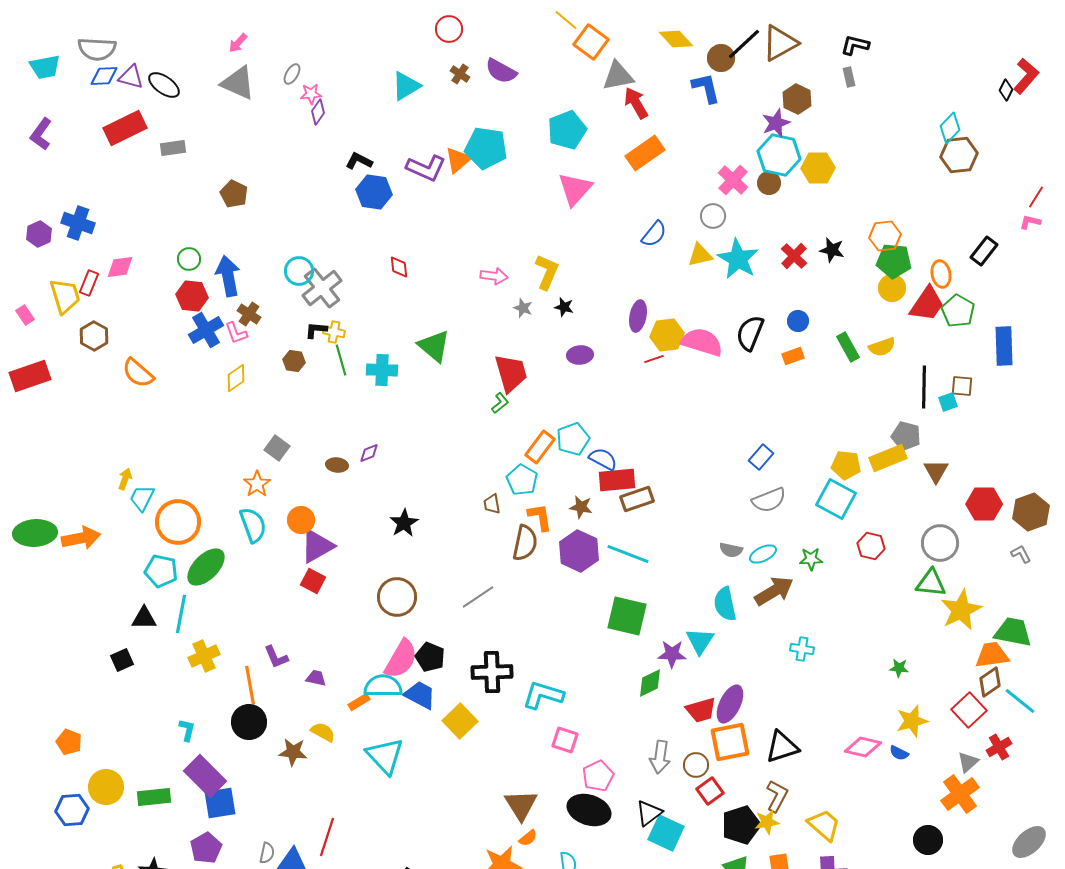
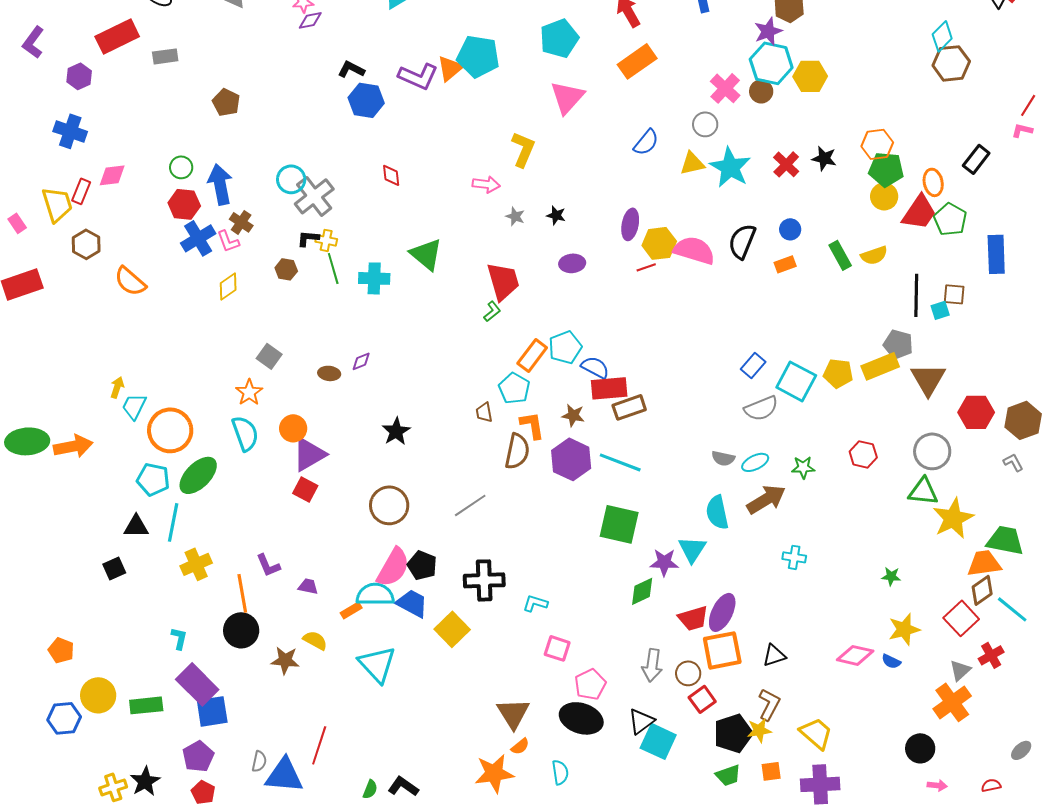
purple diamond: (318, 112) -> (310, 20), turned 45
purple hexagon: (39, 234) -> (79, 76), moved
yellow L-shape: (547, 272) -> (523, 149), moved
brown triangle: (936, 471) -> (928, 379), size x1.4
cyan square: (836, 499) -> (796, 381), moved
cyan L-shape: (543, 695) -> (535, 603), size x0.6
black triangle: (782, 747) -> (774, 655), size x0.7
gray ellipse: (1029, 842) -> (1021, 750), size x0.6

